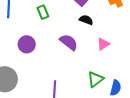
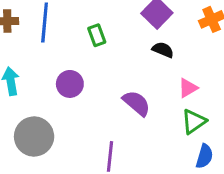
purple semicircle: (69, 42) -> (137, 103), moved
green triangle: (95, 79) -> (194, 122), moved

